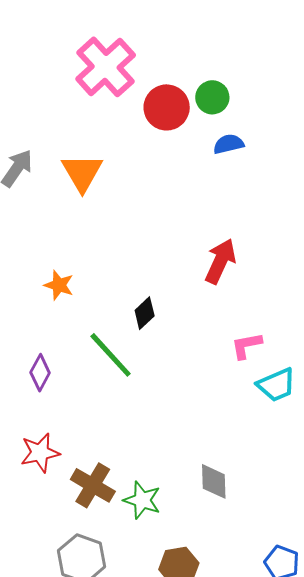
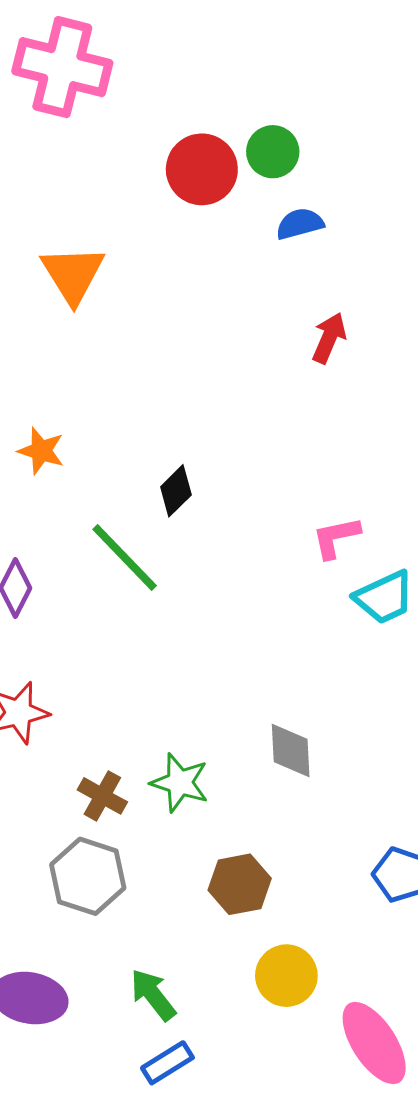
pink cross: (106, 67) -> (62, 67), moved, turned -32
red arrow: (220, 261) -> (329, 338), moved, size x0.7
brown cross: (93, 485) -> (102, 796), moved, size x0.7

